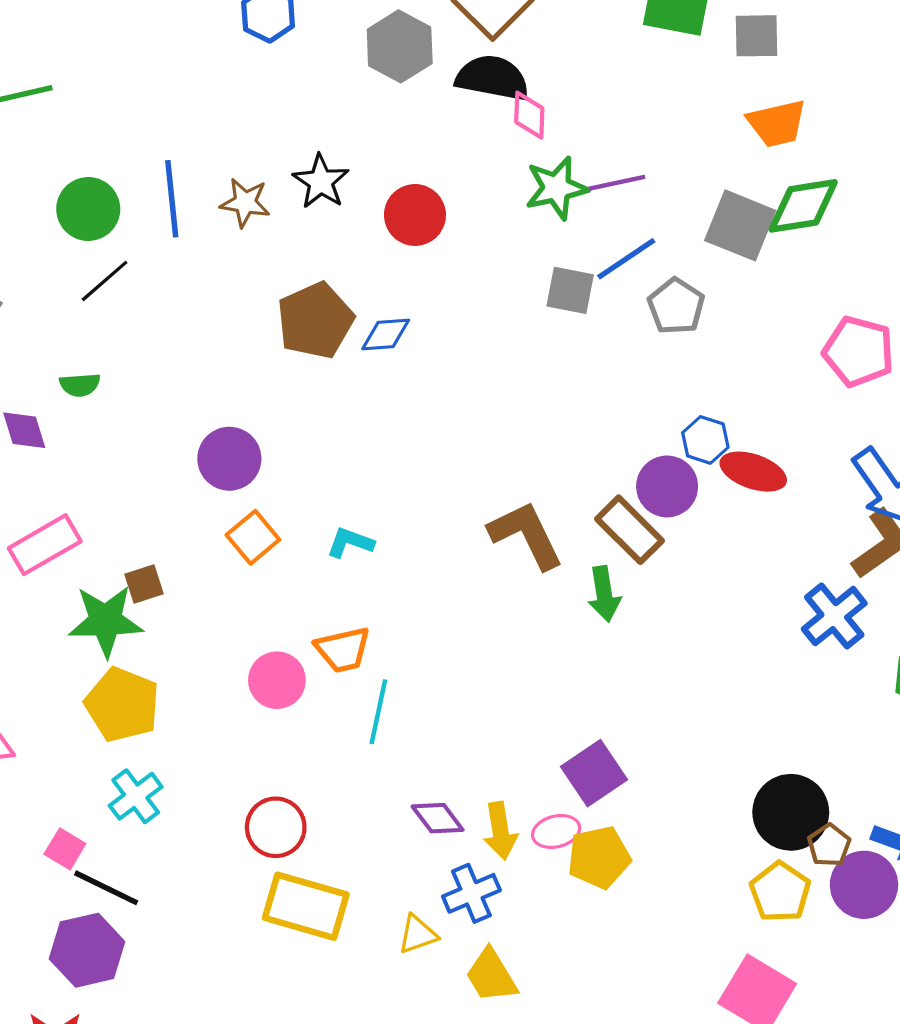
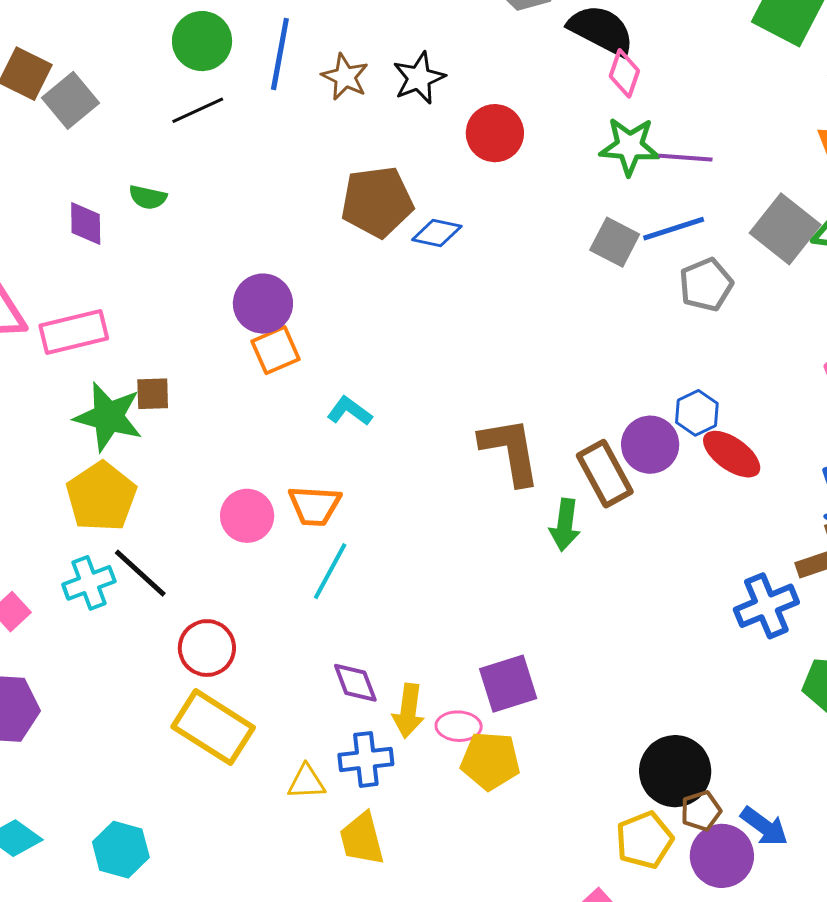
orange square: (253, 537) -> (275, 350), moved
black line: (106, 888) -> (140, 573), moved

